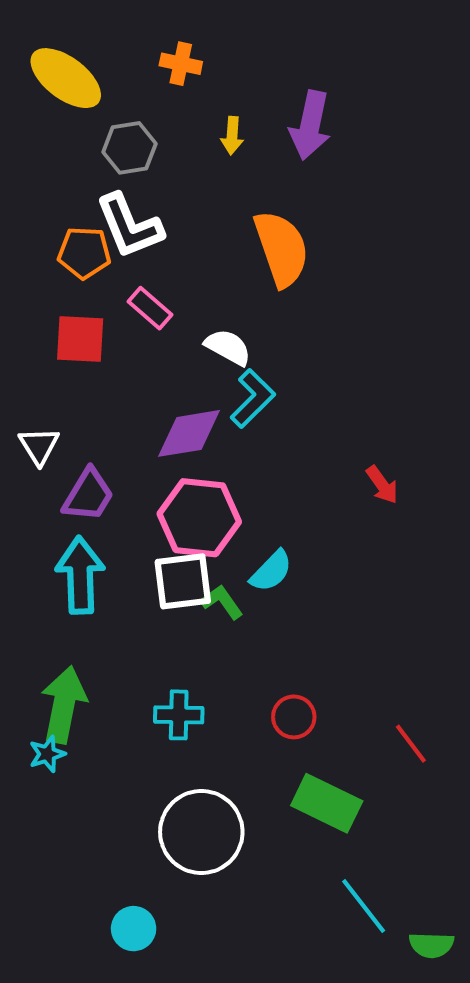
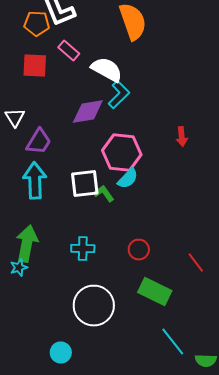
white semicircle: (228, 347) -> (107, 70), size x1.4
red arrow: (382, 485) -> (182, 136), turned 30
pink hexagon: (199, 518) -> (122, 152), moved

